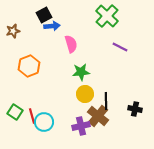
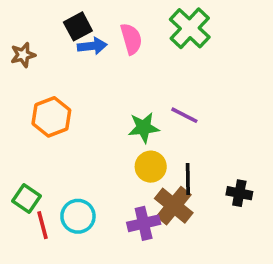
pink semicircle: (71, 44) -> (131, 39), moved
purple line: (120, 47) -> (184, 115), moved
red line: (32, 116) -> (42, 225), moved

